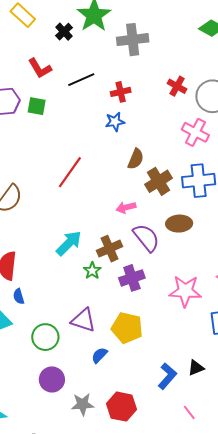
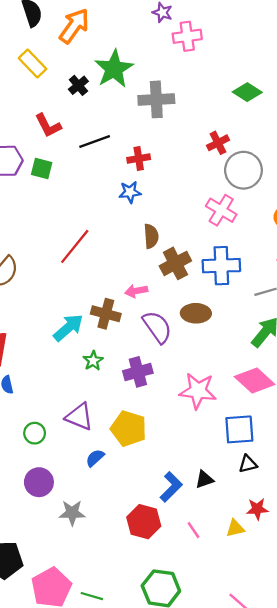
red cross: (177, 86) -> (218, 143), moved, turned 30
brown semicircle: (136, 159) -> (151, 236), turned -30
brown cross: (110, 249) -> (106, 314), moved, turned 35
green circle: (45, 337) -> (35, 433), size x0.7
red hexagon: (121, 407) -> (144, 522), moved

